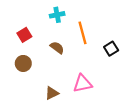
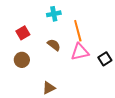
black square: (111, 49) -> (105, 59), moved
pink triangle: (83, 84) -> (80, 52), moved

